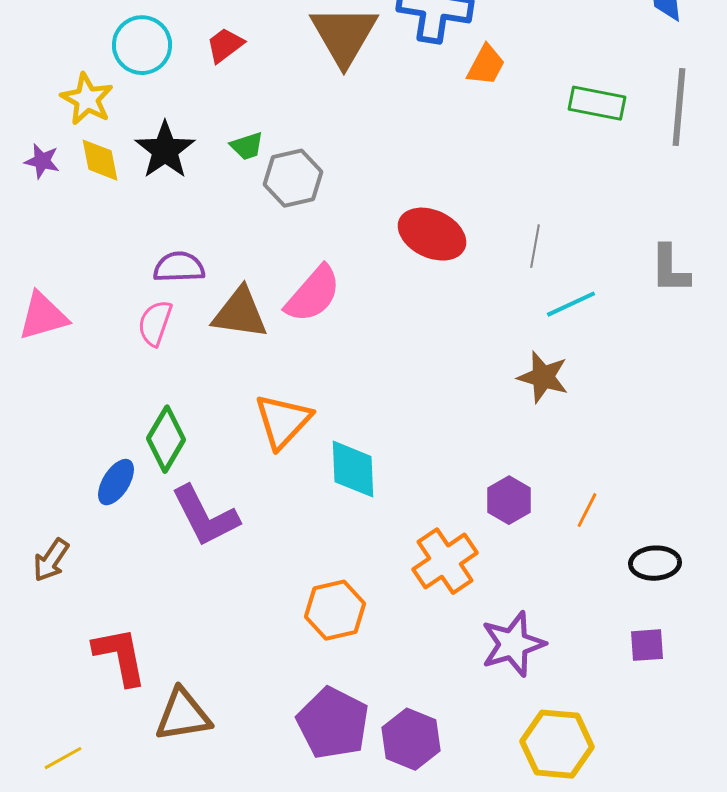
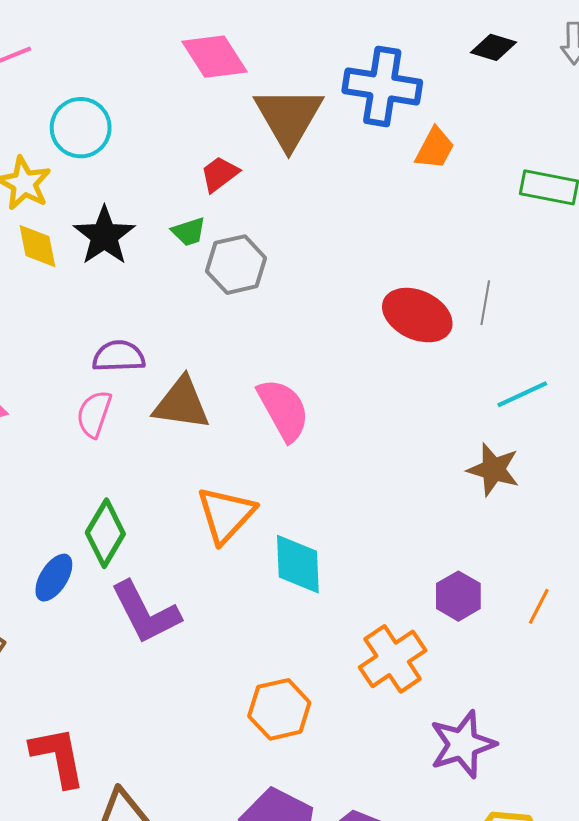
red trapezoid: (225, 45) -> (220, 174), moved
red ellipse: (432, 234) -> (417, 315), moved
gray line: (535, 246) -> (485, 303), moved
pink semicircle: (313, 294) -> (283, 410), moved, turned -70

